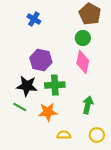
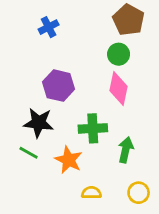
blue cross: (34, 19) -> (49, 27), turned 32
green cross: (55, 85) -> (93, 128), moved
orange star: (48, 112) -> (69, 160), turned 30

